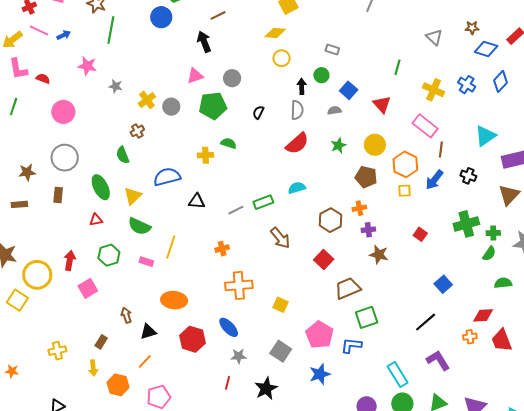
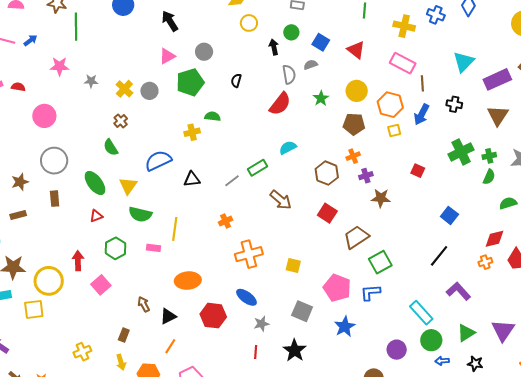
gray semicircle: (297, 110) -> (289, 74), moved
yellow square: (17, 300) -> (34, 309), turned -30

